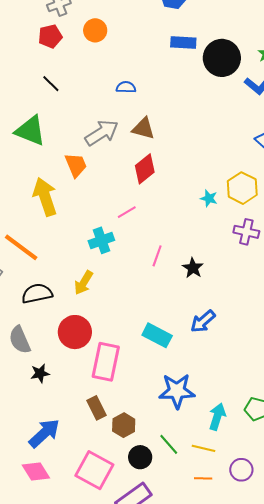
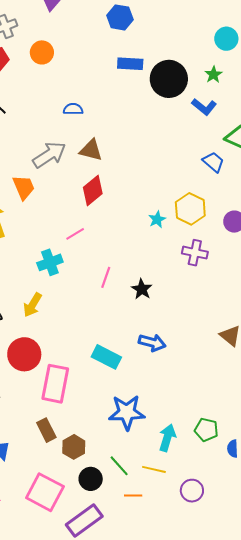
cyan star: (209, 198) -> (157, 219), turned 30
blue arrow: (203, 321) -> (152, 343), turned -124
orange line: (203, 478) -> (133, 495), moved

